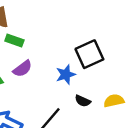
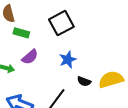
black square: (89, 54) -> (61, 23), moved
yellow semicircle: (114, 101) -> (111, 79), size x1.4

